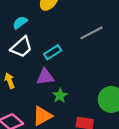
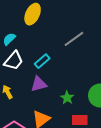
green star: (60, 96) -> (67, 98), moved

